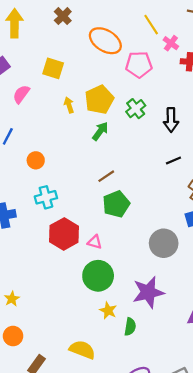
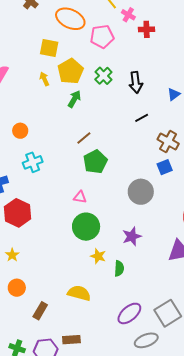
yellow square: (53, 68) -> (49, 48), moved
red hexagon: (64, 234) -> (17, 213), moved
purple star: (148, 292) -> (132, 236), size x0.7

